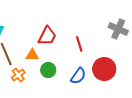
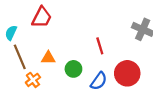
red trapezoid: (47, 36) -> (42, 17), moved
green circle: (48, 70) -> (73, 69), moved

